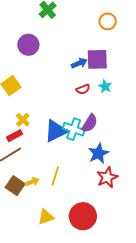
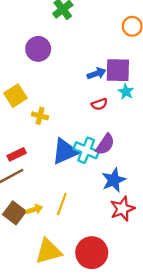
cyan star: (105, 86) -> (126, 92), moved
yellow cross: (23, 120) -> (40, 116), moved, turned -32
yellow triangle: (46, 217) -> (48, 251), size x1.4

